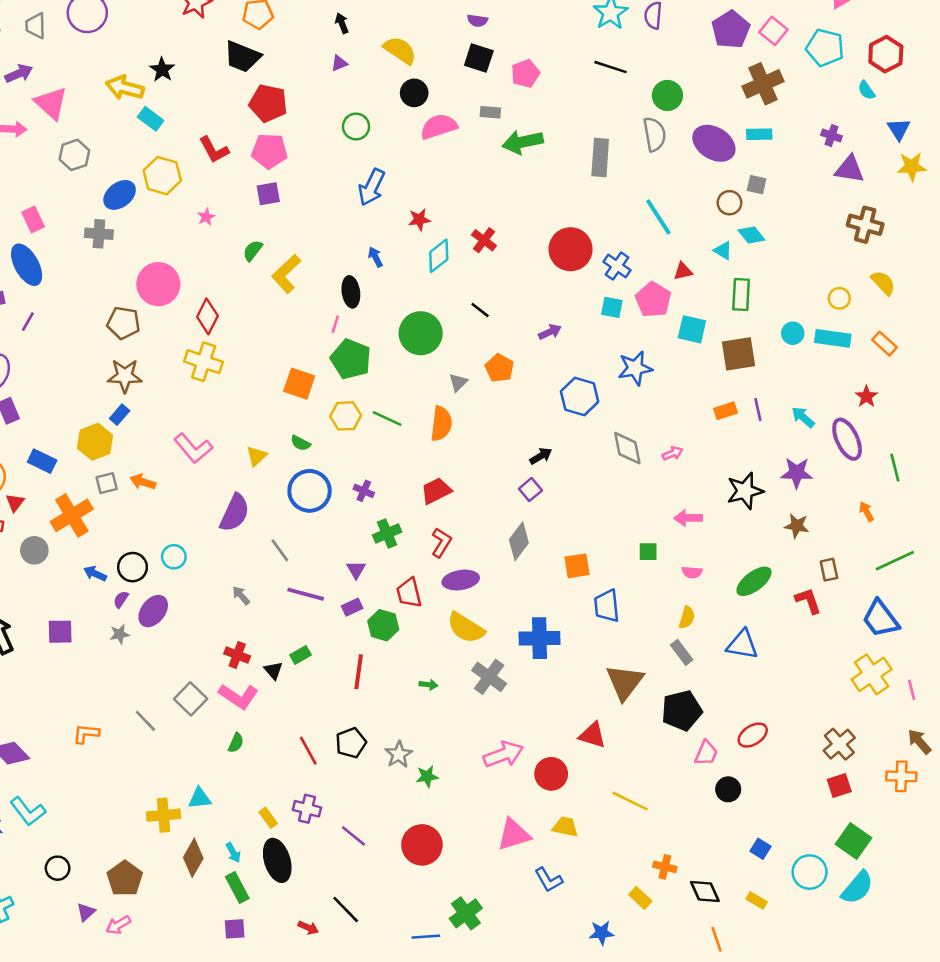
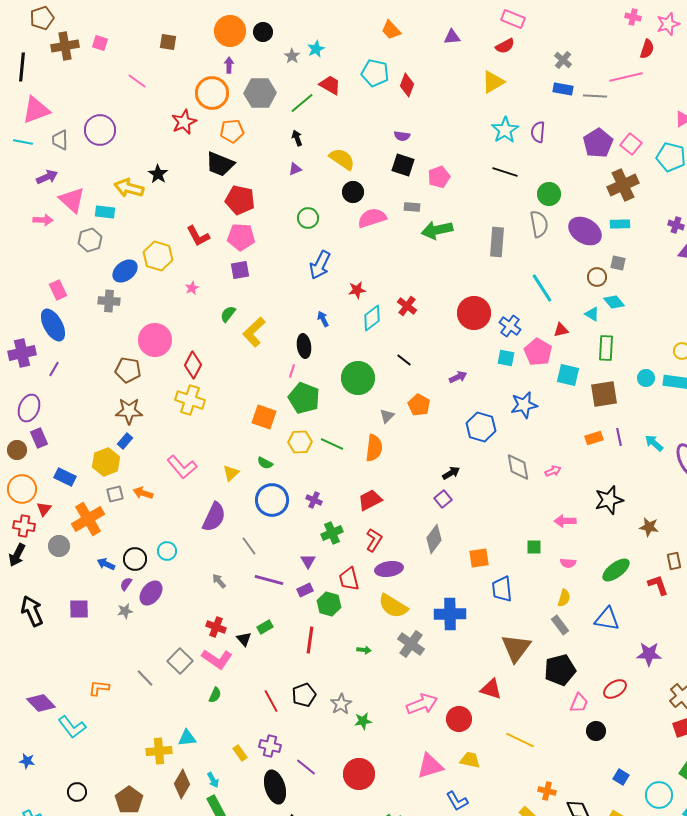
cyan rectangle: (151, 119) -> (105, 212), moved, turned -30
purple star: (797, 473) -> (649, 654), moved
cyan L-shape: (28, 811) -> (72, 727), moved
black ellipse: (277, 860) -> (275, 787), moved

